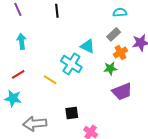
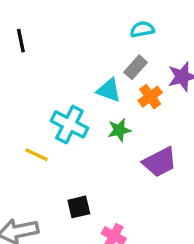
black line: (57, 11) -> (21, 41), moved
cyan triangle: (88, 46) -> (109, 90), moved
green star: (110, 68) -> (119, 130), moved

